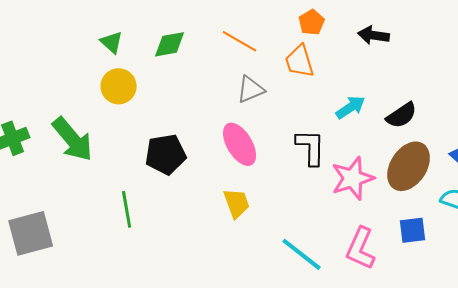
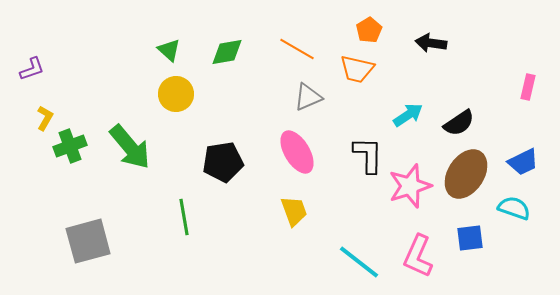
orange trapezoid: (300, 61) -> (357, 69), turned -60

